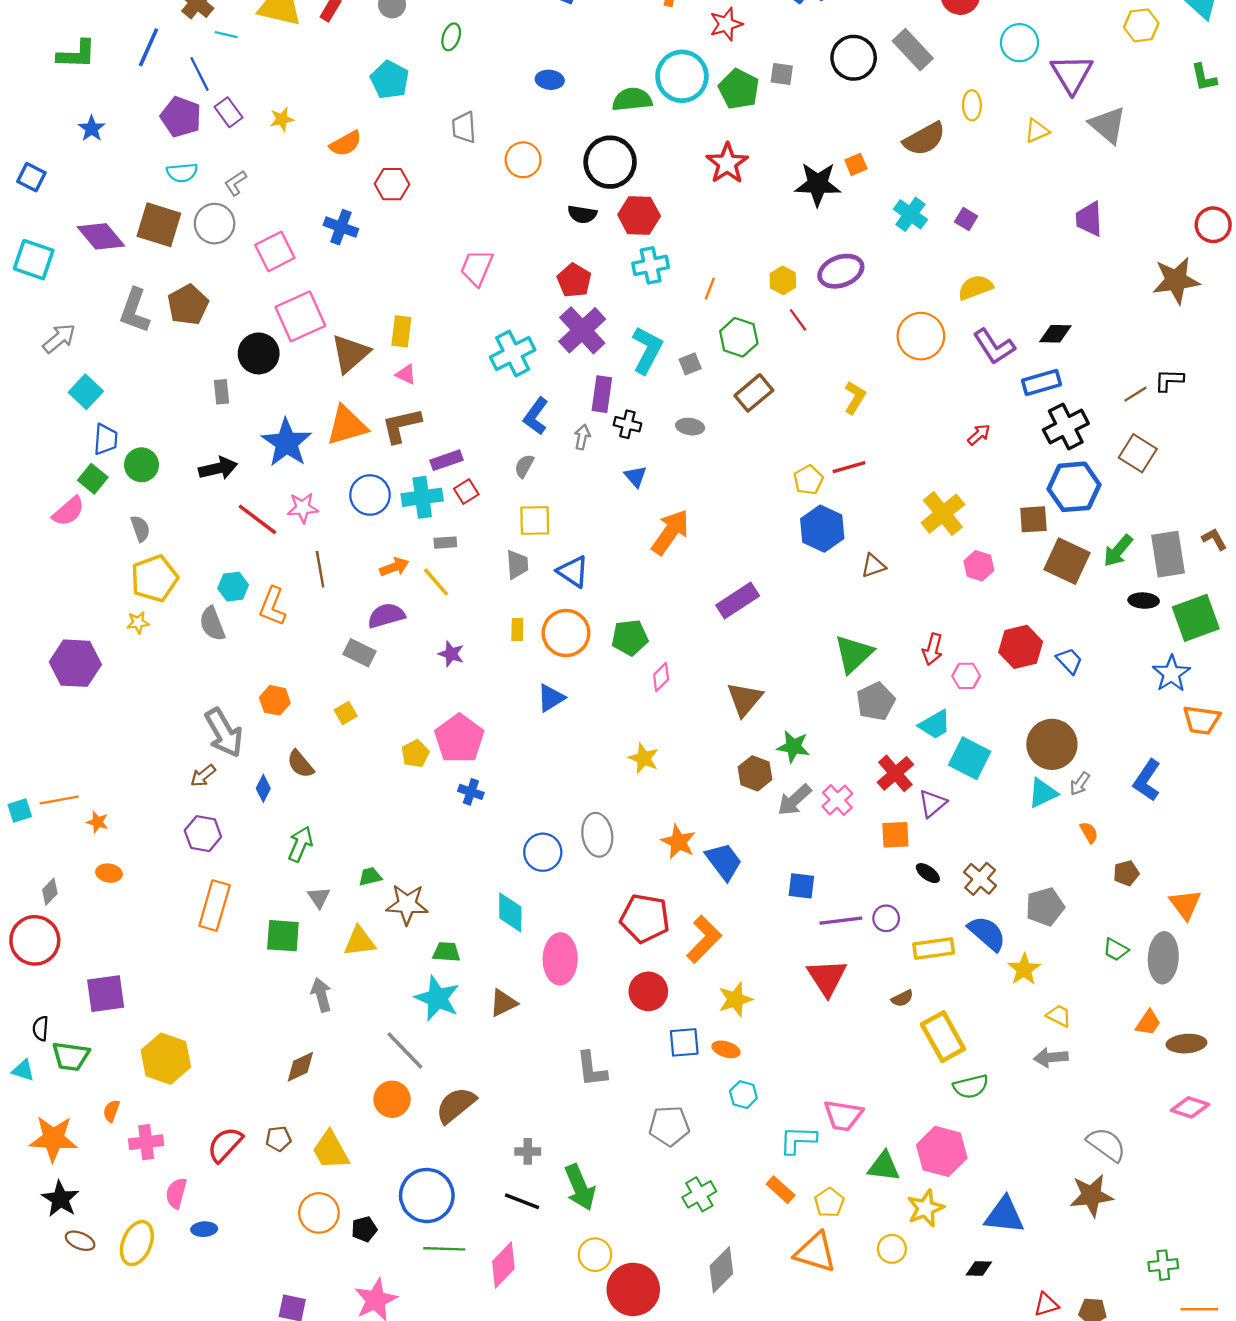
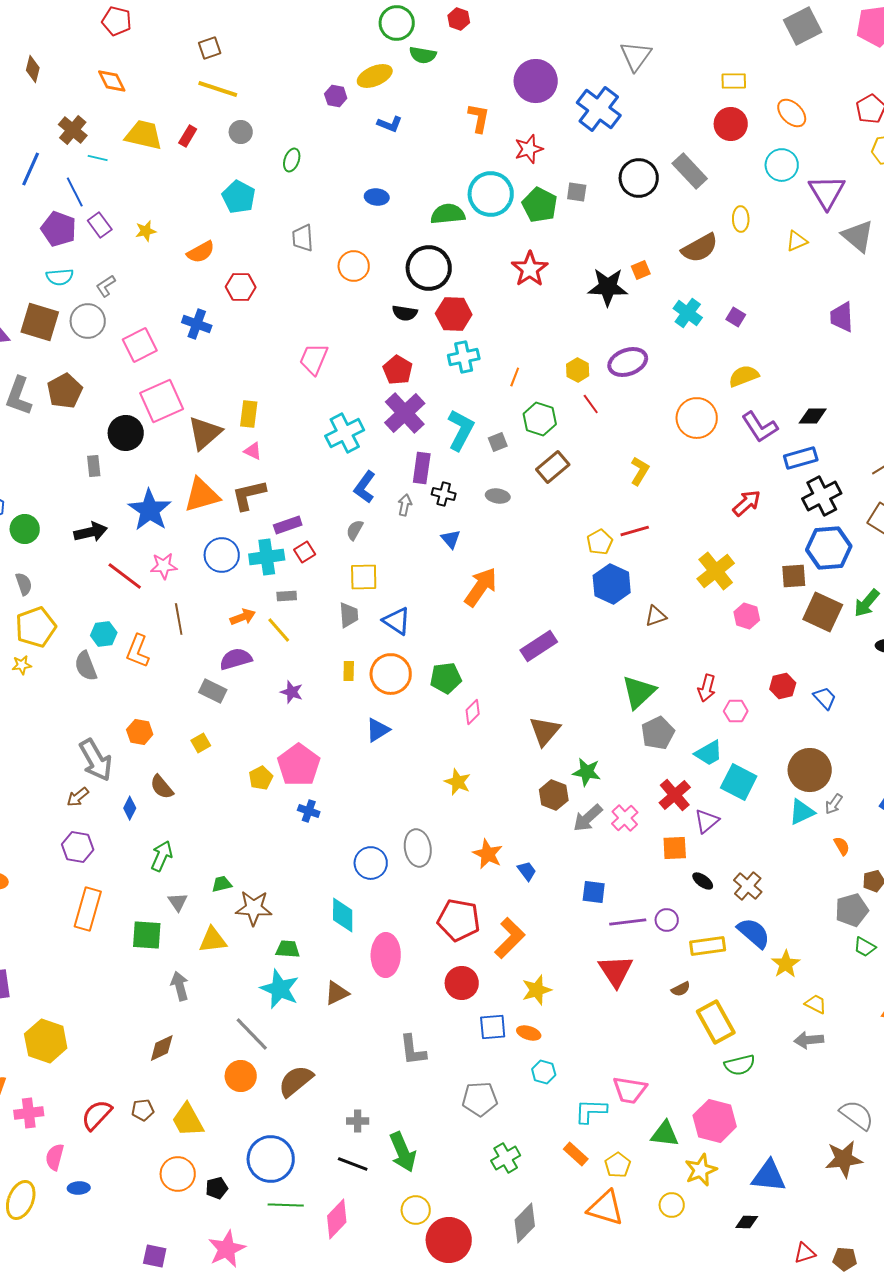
red arrow: (979, 435) -> (747, 503), size x1.4
red hexagon: (1021, 647) -> (783, 686), size x0.7
blue trapezoid: (724, 861) -> (527, 871), size x0.6
gray pentagon: (1045, 907) -> (852, 910), moved

